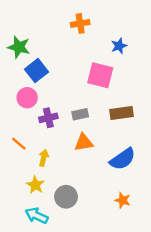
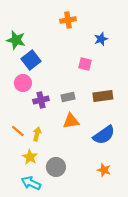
pink square: (100, 75) -> (85, 64), size x0.6
orange line: (19, 144) -> (18, 131), moved

